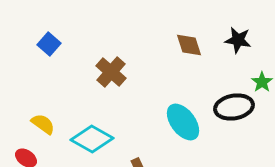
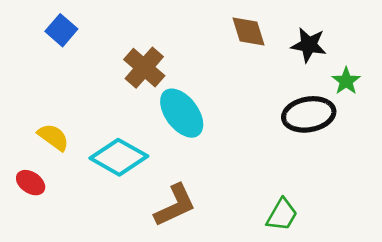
black star: (238, 40) -> (309, 45), moved
cyan ellipse: (183, 122) -> (182, 113), moved

